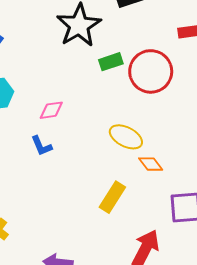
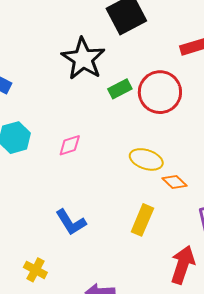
blue L-shape: (41, 146) -> (71, 222), moved, size x1.4

